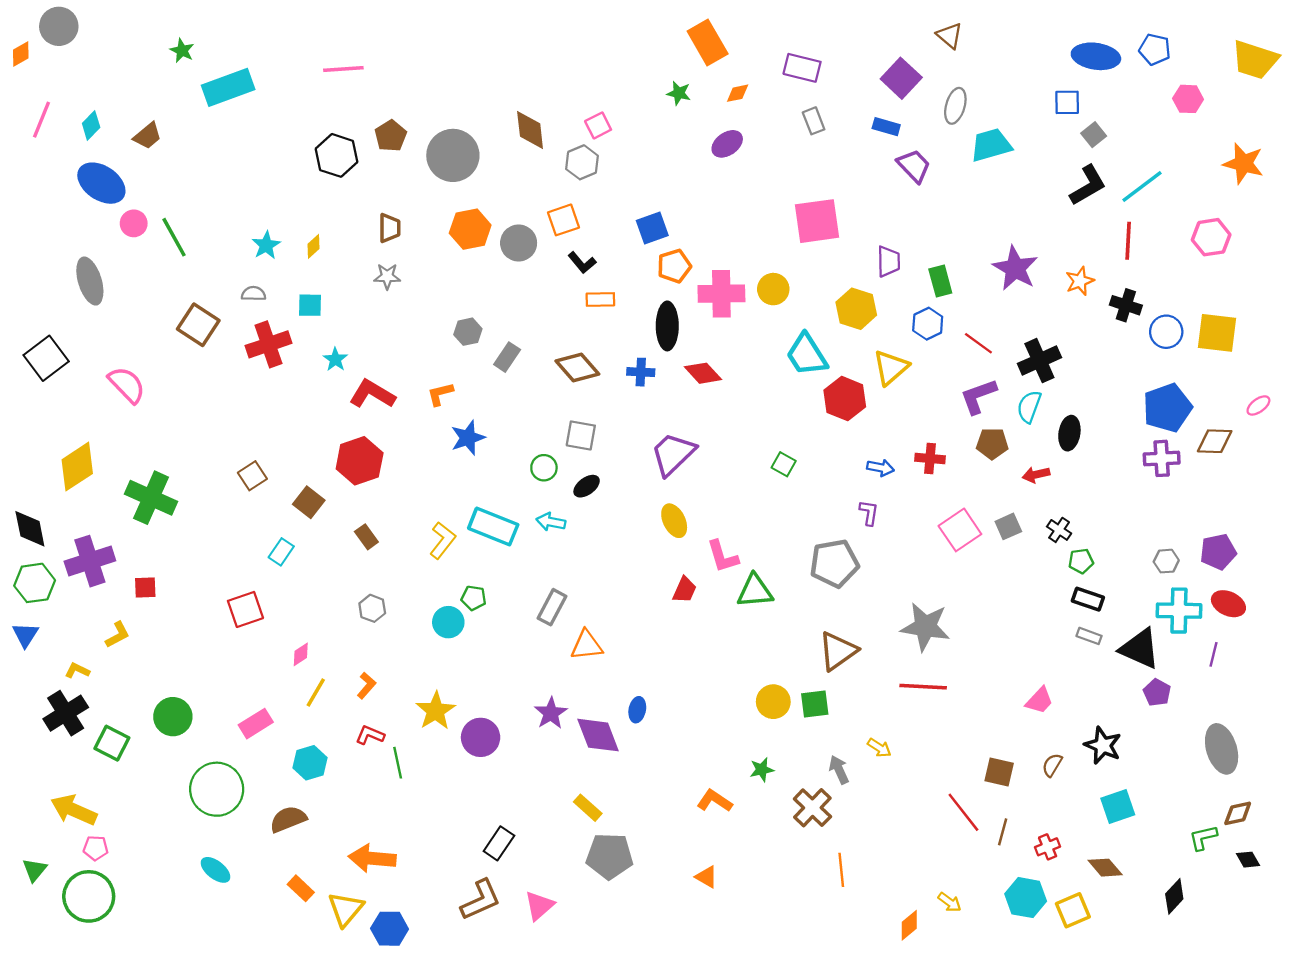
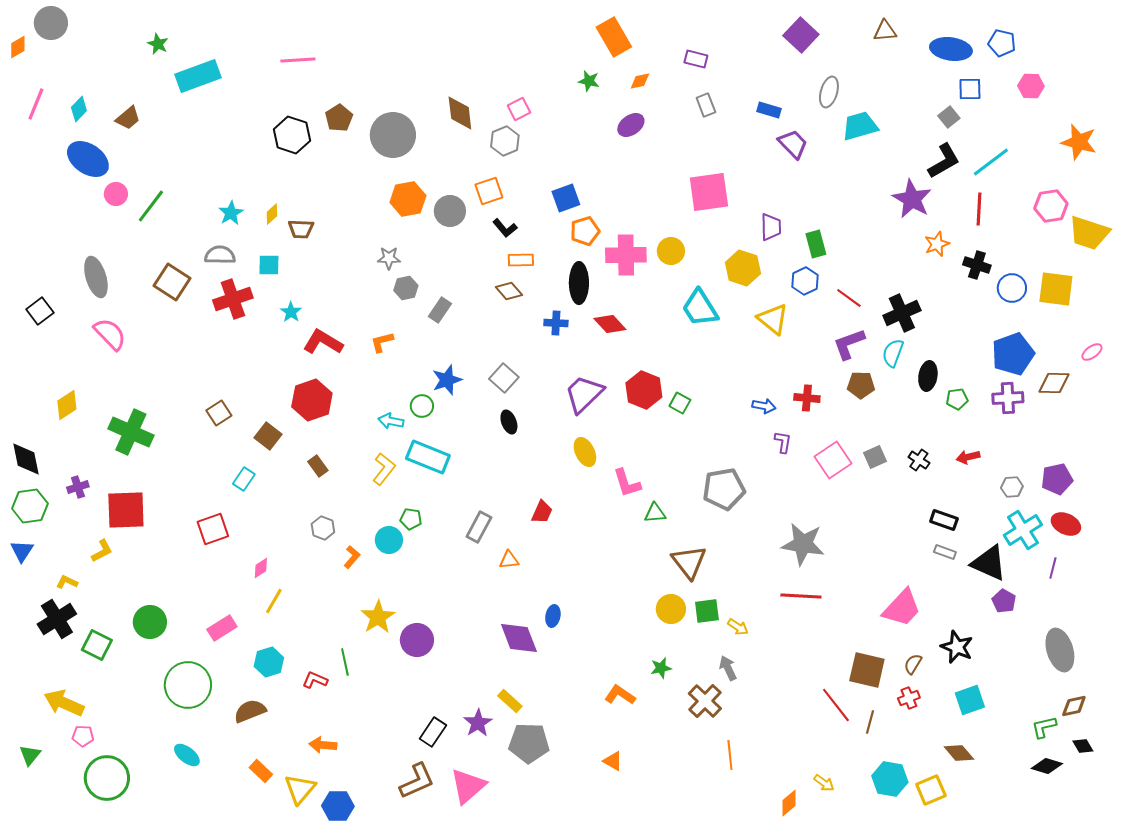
brown triangle: (950, 36) -> (885, 31), moved, turned -45
yellow trapezoid: (1255, 60) -> (1089, 233), moved
purple rectangle: (802, 68) -> (696, 59), size x0.7
purple square: (901, 78) -> (801, 35), moved
blue square: (1067, 102) -> (970, 89), moved
brown trapezoid: (390, 228) -> (301, 229), moved, turned 92
green line: (174, 237) -> (151, 206), turned 66
purple star: (1015, 268) -> (912, 199), moved
gray star: (387, 276) -> (389, 258), moved
gray ellipse: (90, 281) -> (96, 277), moved
gray semicircle: (254, 294) -> (220, 255), size x1.4
black square: (46, 358) -> (40, 311), size x0.7
brown diamond: (577, 367) -> (509, 291), moved, size x0.7
yellow triangle: (891, 367) -> (773, 319), turned -40
red hexagon: (845, 399) -> (644, 390), moved
gray square: (581, 435) -> (504, 378), turned 32
blue star: (468, 438) -> (447, 380), moved
yellow diamond: (77, 467) -> (67, 405), size x0.7
green circle: (544, 468) -> (422, 406), moved
red arrow: (1036, 475) -> (968, 457), moved
black ellipse: (587, 486) -> (509, 422), turned -75
purple L-shape: (869, 513) -> (783, 442), moved
cyan arrow: (551, 522) -> (391, 421), moved
purple cross: (90, 561) -> (78, 487), size x0.5
green pentagon: (1081, 561) -> (957, 399), moved
red square: (145, 588) -> (126, 510), size x2.0
red trapezoid: (685, 590) -> (542, 512), moved
green triangle: (755, 591) -> (655, 513), size x0.7
cyan cross: (1179, 611) -> (1023, 530), turned -33
orange triangle: (587, 645) -> (509, 560), size x0.7
brown triangle: (838, 651) -> (689, 562), moved, turned -33
orange L-shape: (366, 686) -> (352, 557), moved
pink trapezoid: (1039, 700) -> (902, 608), size x1.6
purple star: (551, 713) -> (478, 723), moved
red L-shape: (370, 735) -> (315, 680), moved
yellow arrow: (879, 748) -> (738, 627), moved
brown square: (999, 772) -> (867, 670), size x1.4
red cross: (1048, 847) -> (909, 698), moved
orange arrow: (372, 858) -> (323, 745), size x0.7
green circle: (89, 896) -> (107, 778), moved
black diamond: (1174, 896) -> (1047, 766), moved, turned 64
pink triangle: (539, 906) -> (468, 786), size x1.4

